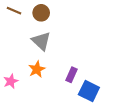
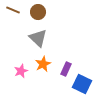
orange star: (37, 69) -> (43, 64), moved
pink star: (11, 81) -> (21, 71), moved

